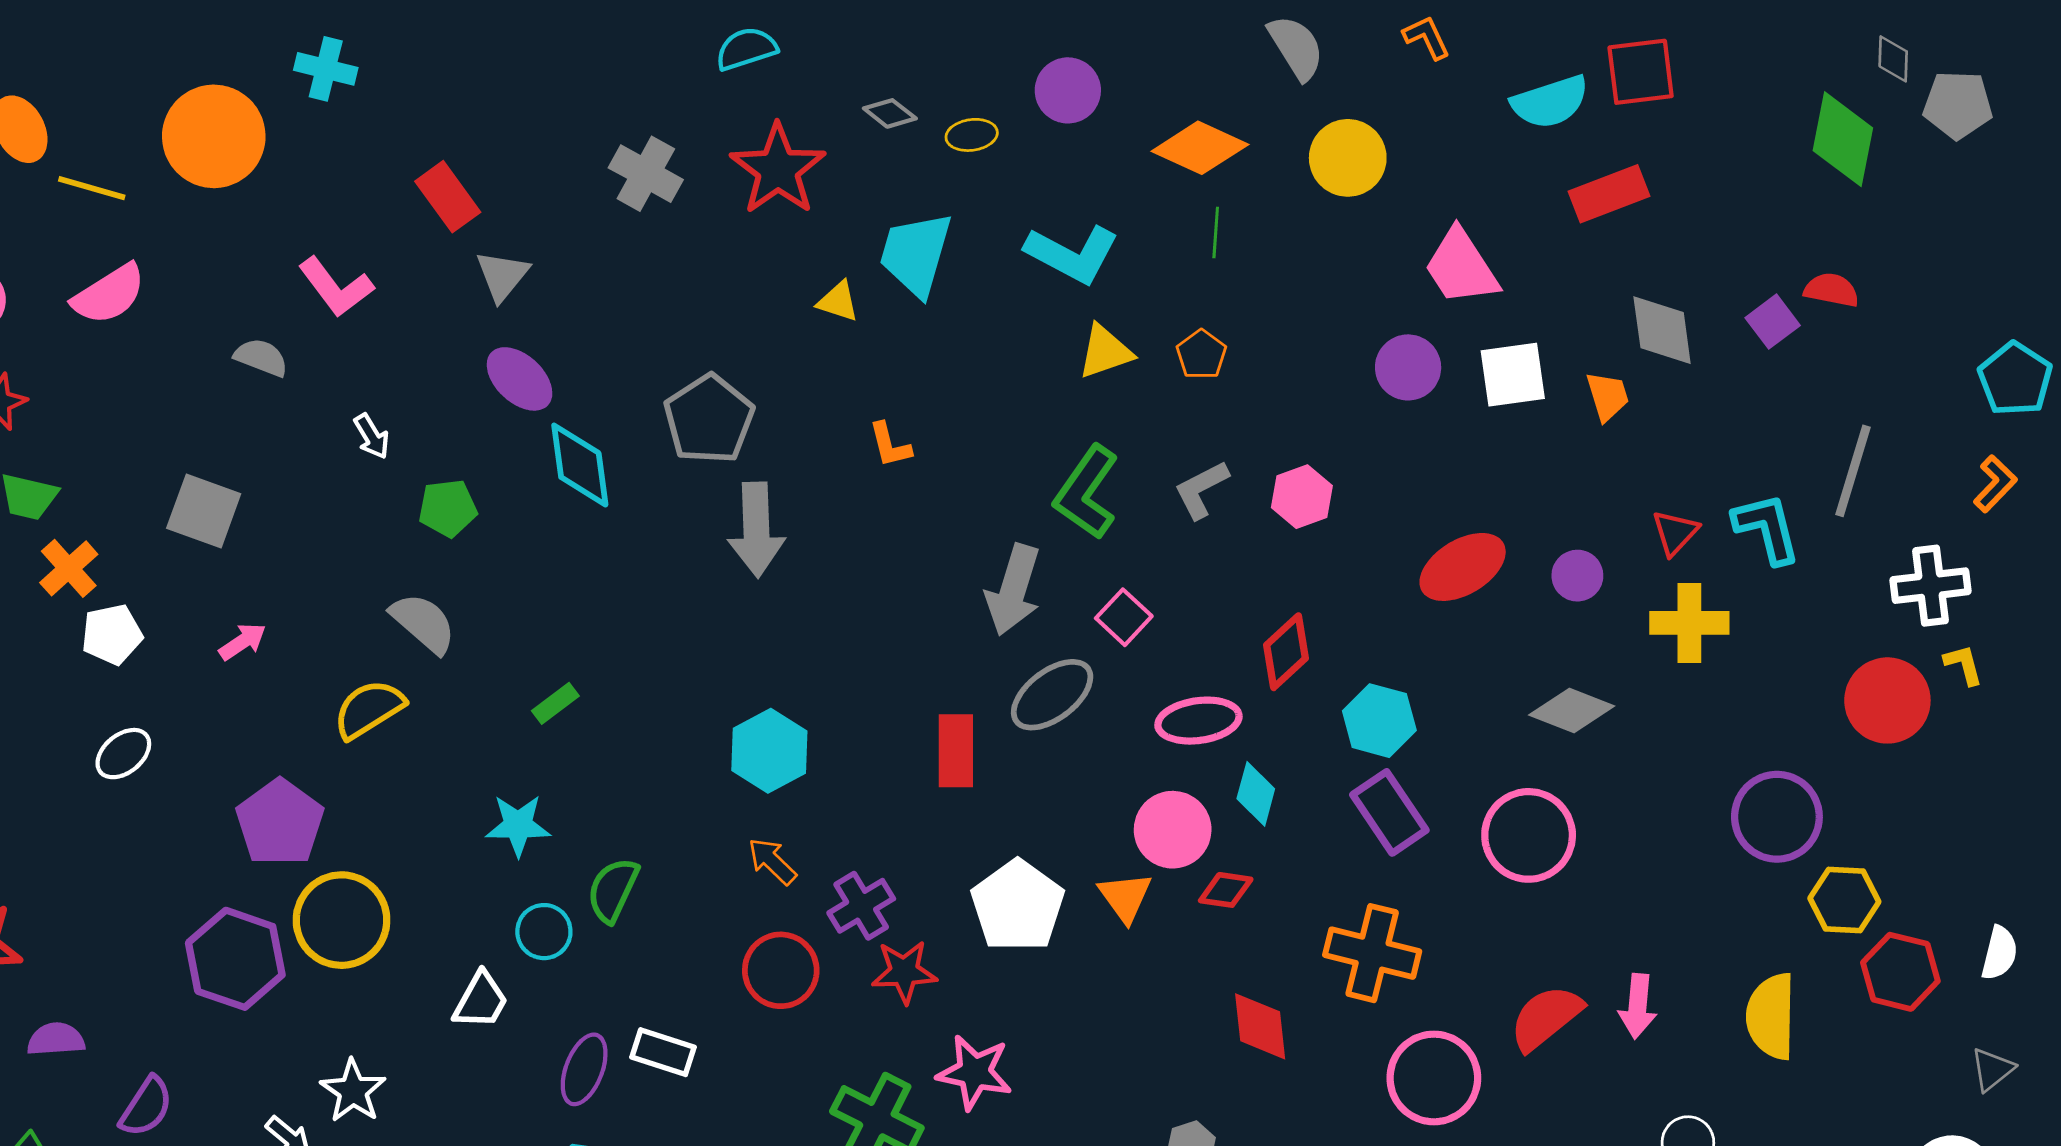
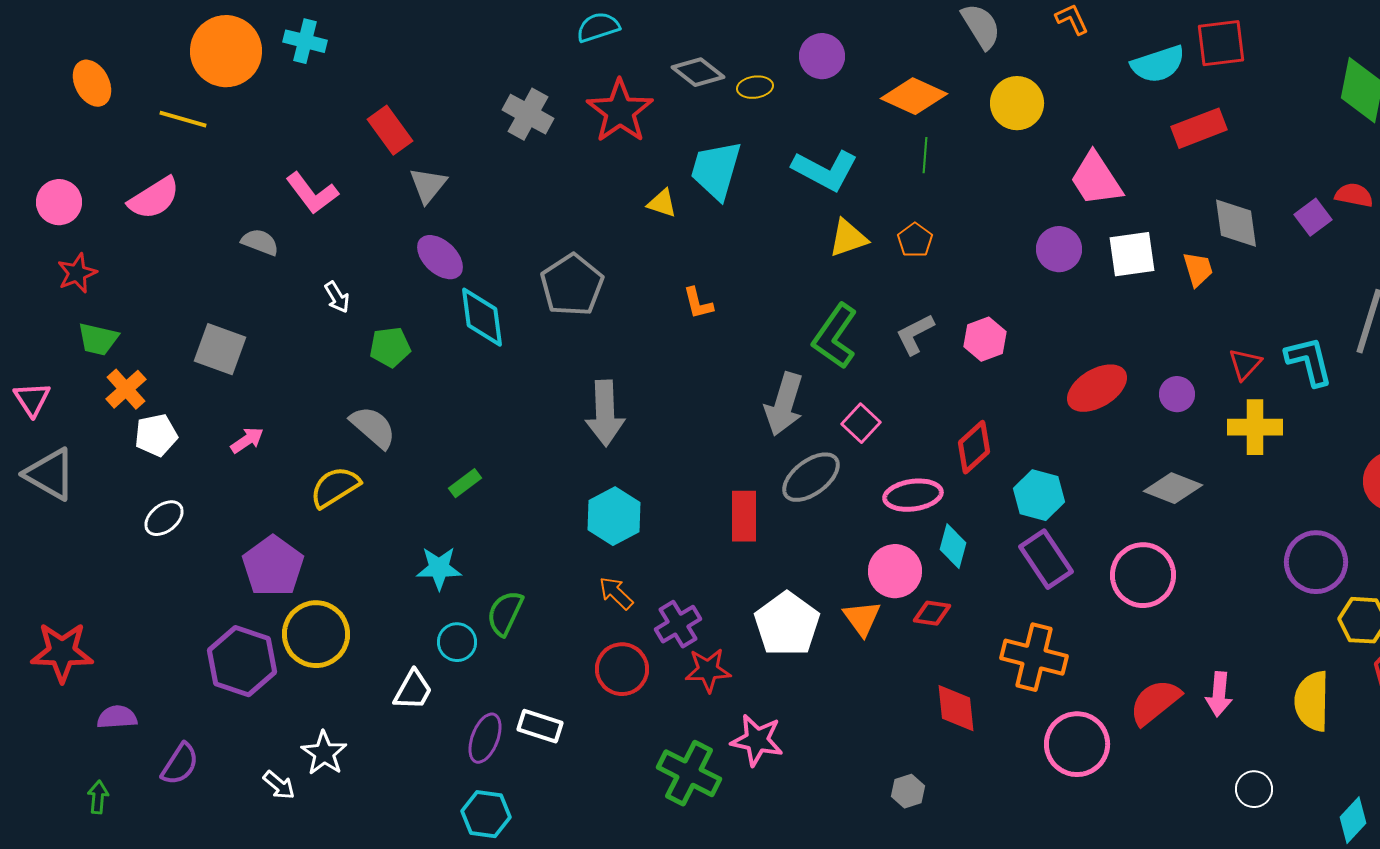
gray diamond: (890, 113) -> (698, 72), size x1.4
orange circle: (214, 136) -> (226, 51), moved
yellow line: (92, 188) -> (183, 119), moved
gray arrow: (756, 530) -> (605, 413), moved

